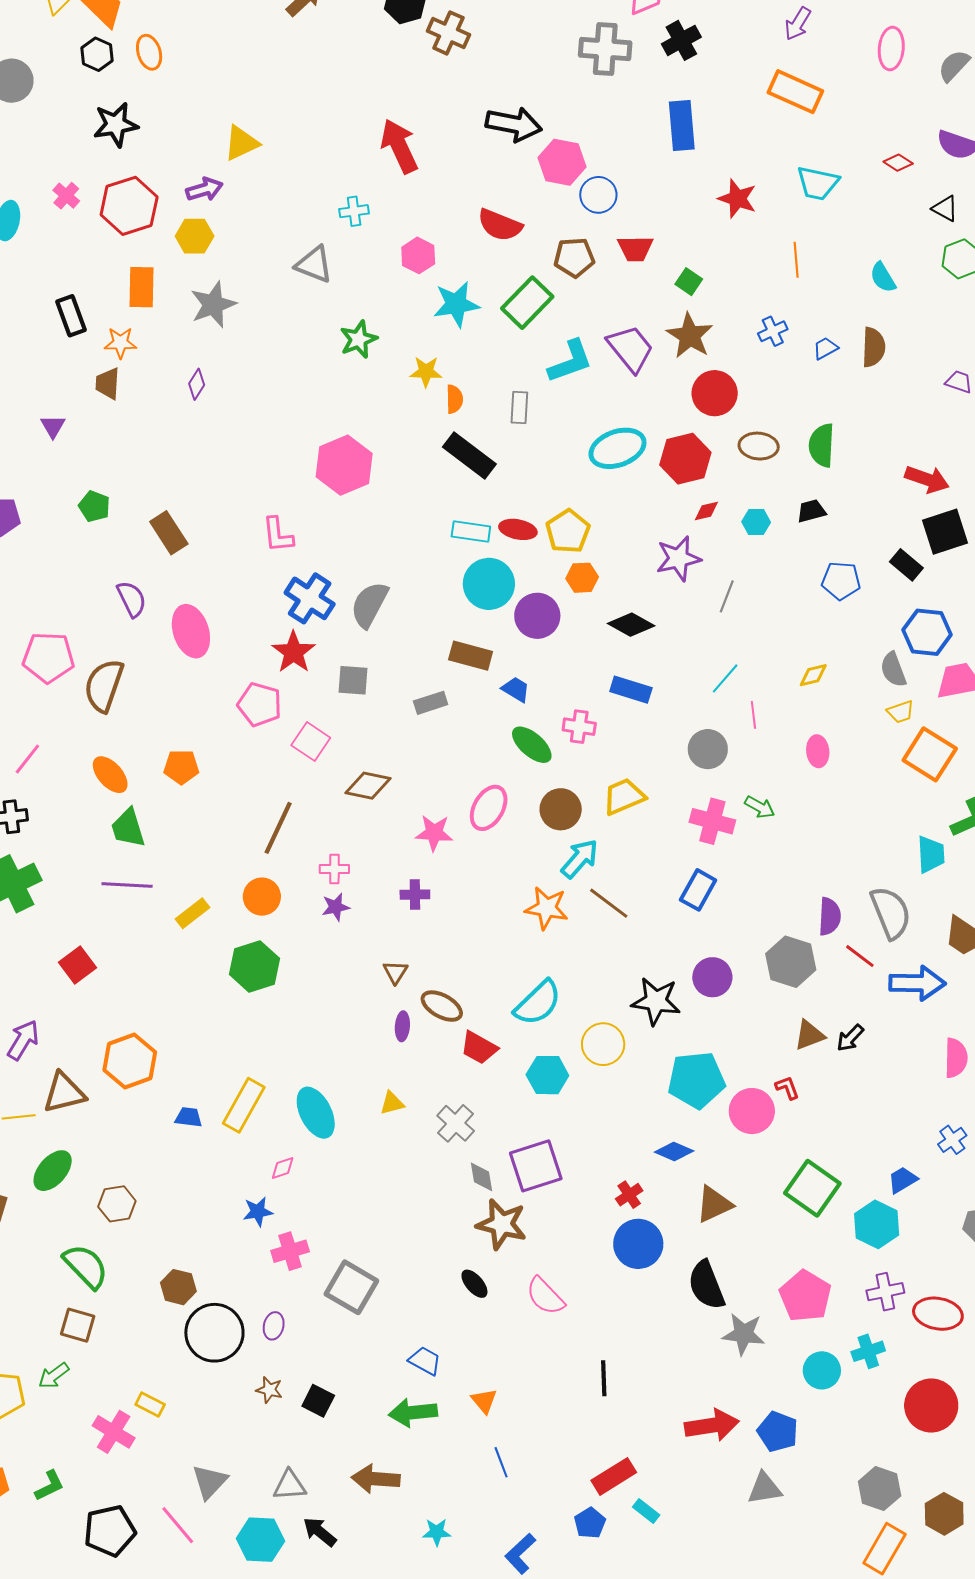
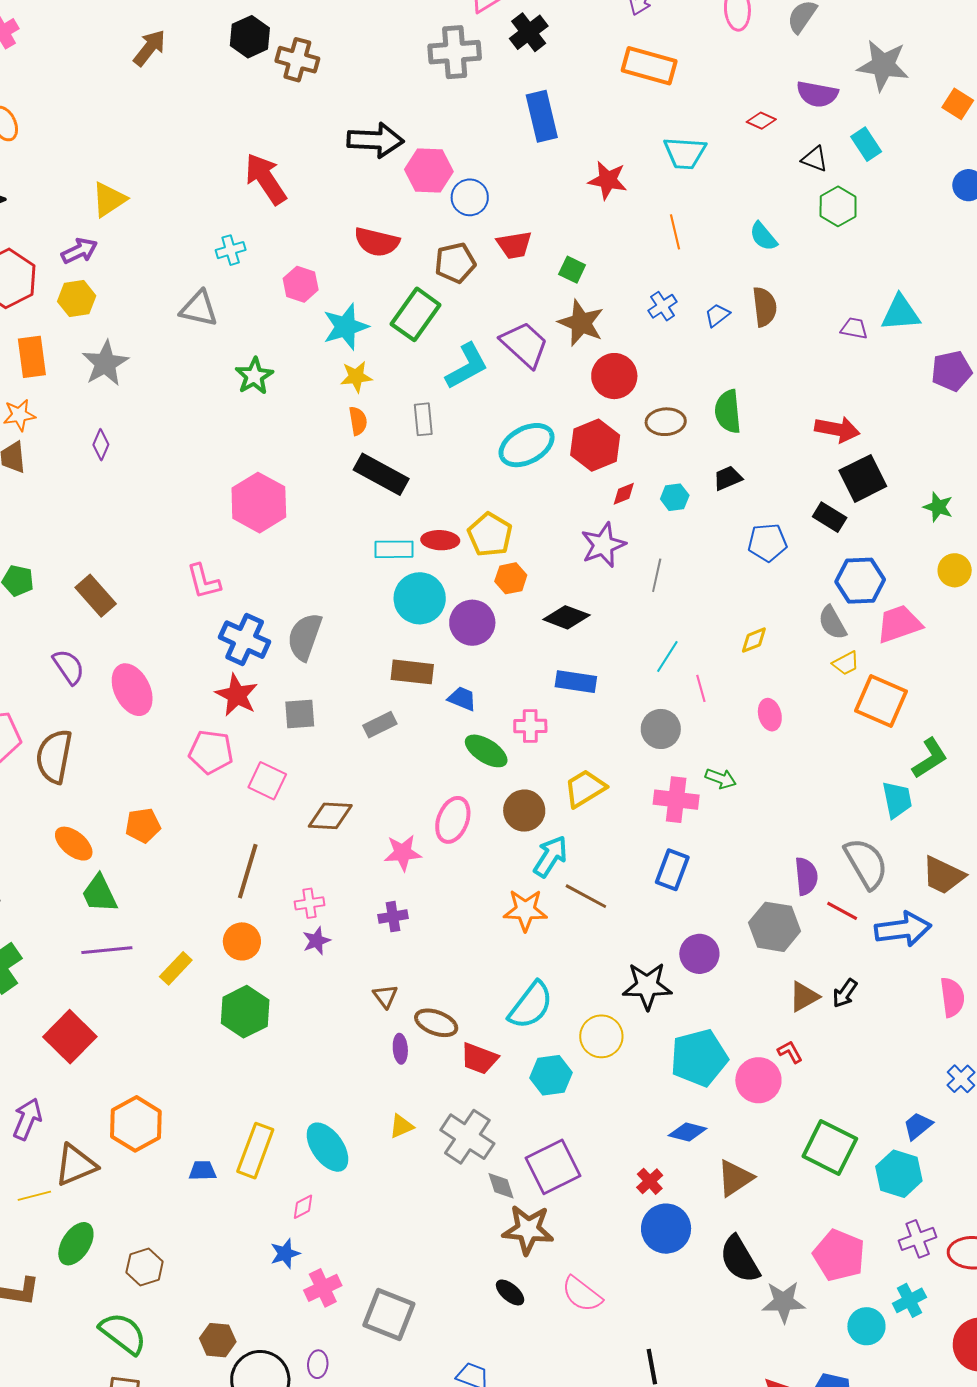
yellow star: (426, 372) -> (356, 377), moved
red square: (78, 965) -> (70, 1037), size x1.4
gray cross: (456, 1123) -> (467, 1137), size x1.4

